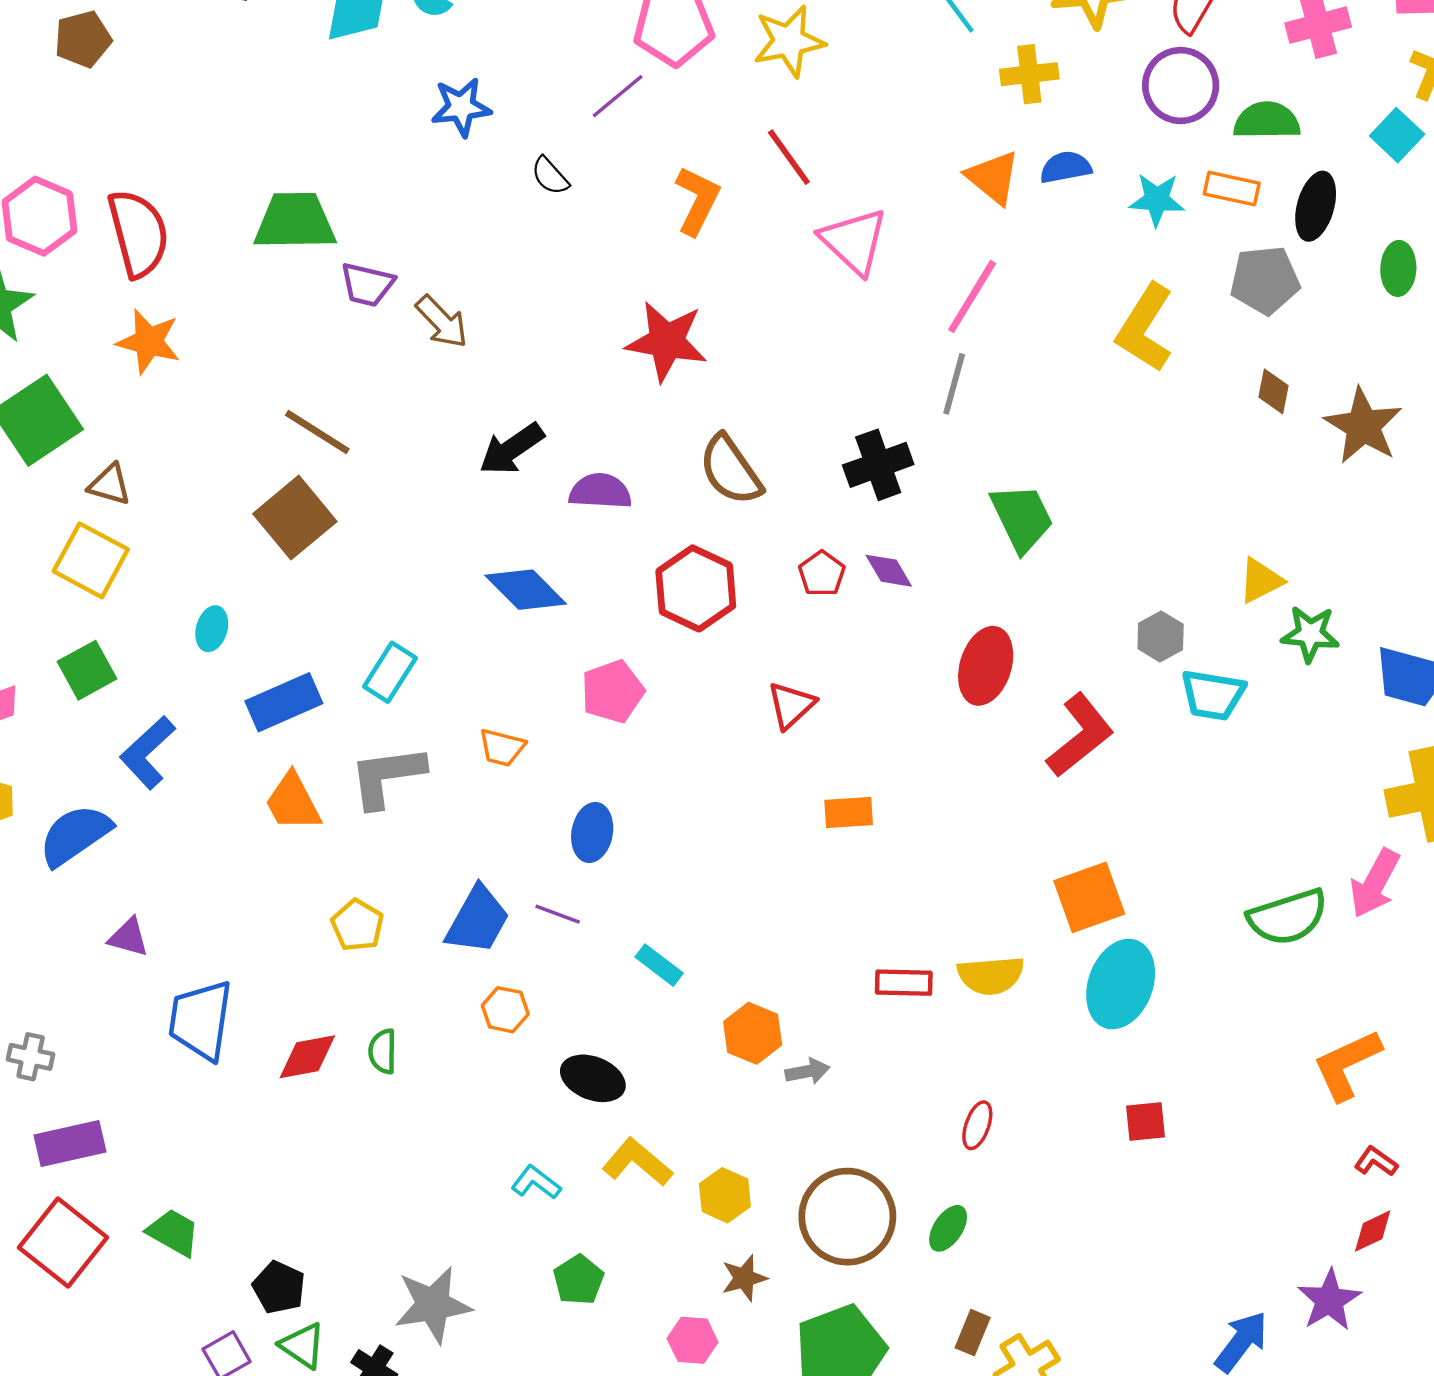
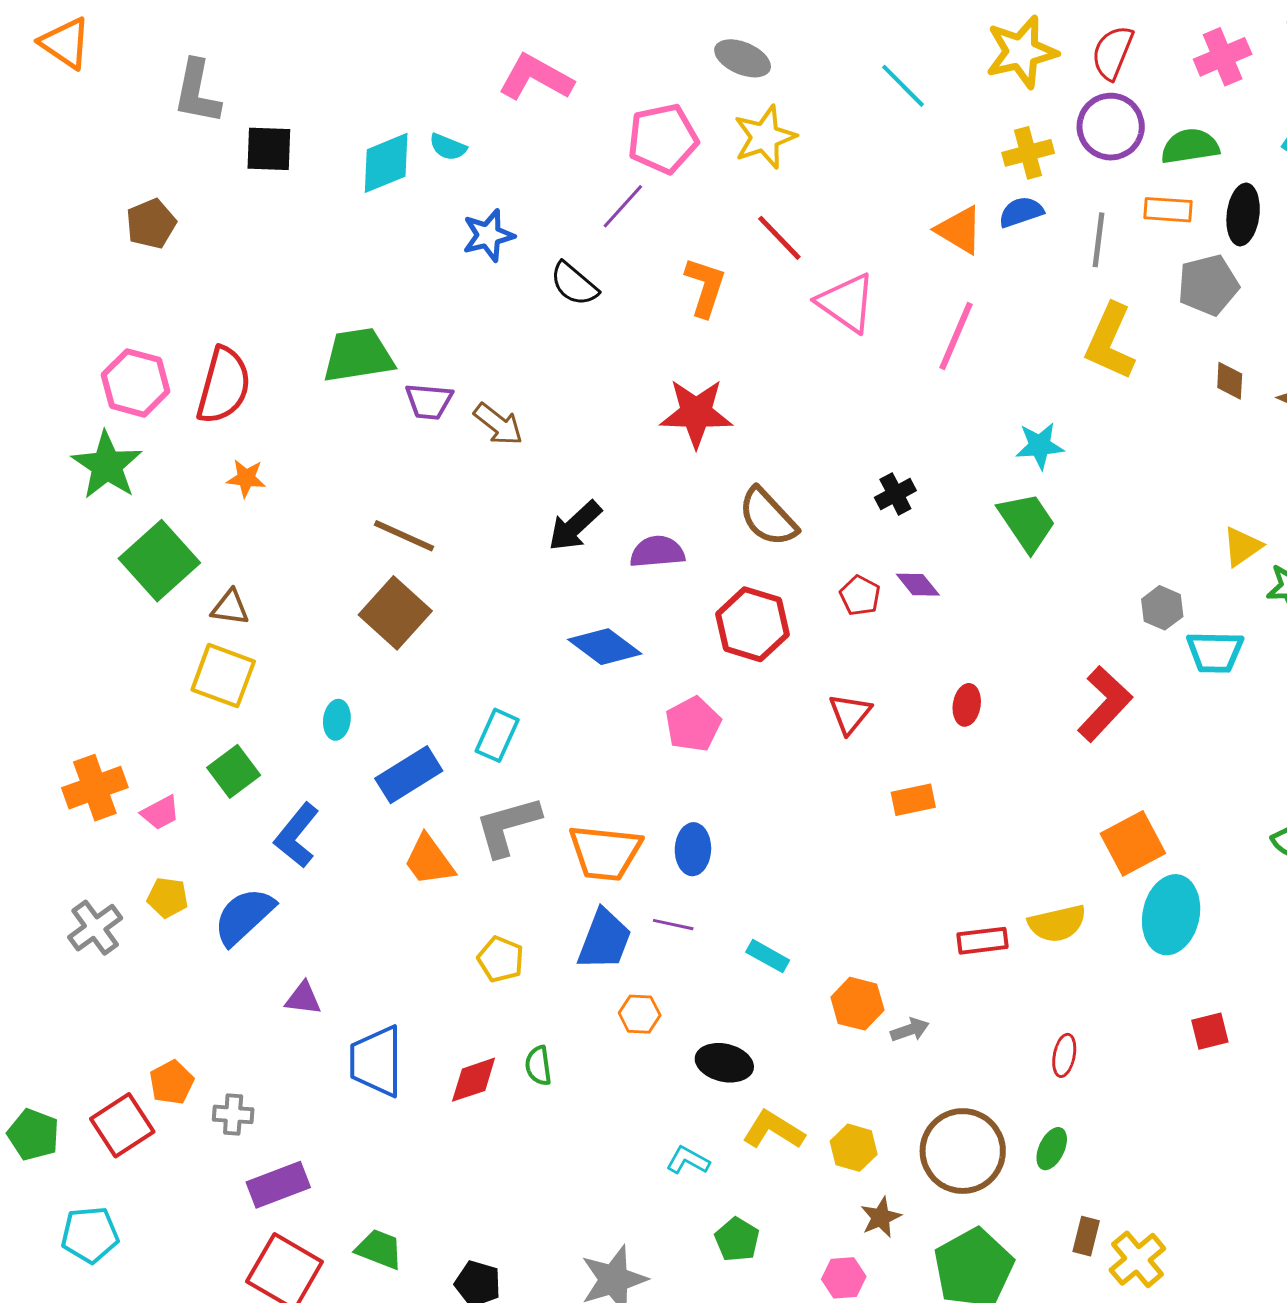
yellow cross: (1029, 74) -> (1028, 153), moved
black semicircle: (550, 176) -> (574, 284), size x1.4
cyan star: (1157, 200) -> (1040, 446), moved
red semicircle: (138, 233) -> (224, 386), turned 38
orange star: (149, 342) -> (246, 478), size x0.7
gray line: (954, 384) -> (1098, 240), moved
black cross: (878, 465) -> (895, 494), size x0.7
red ellipse: (986, 666) -> (967, 705), moved, size x0.6
orange trapezoid: (502, 747) -> (605, 853), moved, size x1.8

